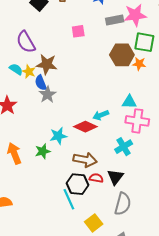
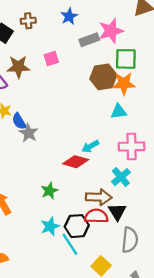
brown star: (47, 64) -> (18, 67), moved
orange star: (139, 64) -> (124, 84), size x1.5
cyan triangle: (129, 102) -> (119, 112), moved
cyan star: (58, 136) -> (50, 226), moved
green star: (43, 151) -> (49, 191), moved
brown arrow: (85, 160) -> (99, 197), moved
red semicircle: (96, 178) -> (96, 216), size x1.5

